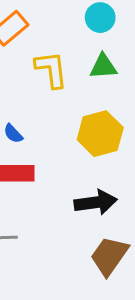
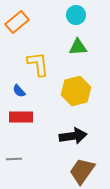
yellow L-shape: (51, 69) -> (38, 64), moved

